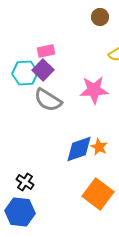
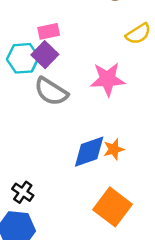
orange star: (99, 147) -> (114, 149), turned 30

